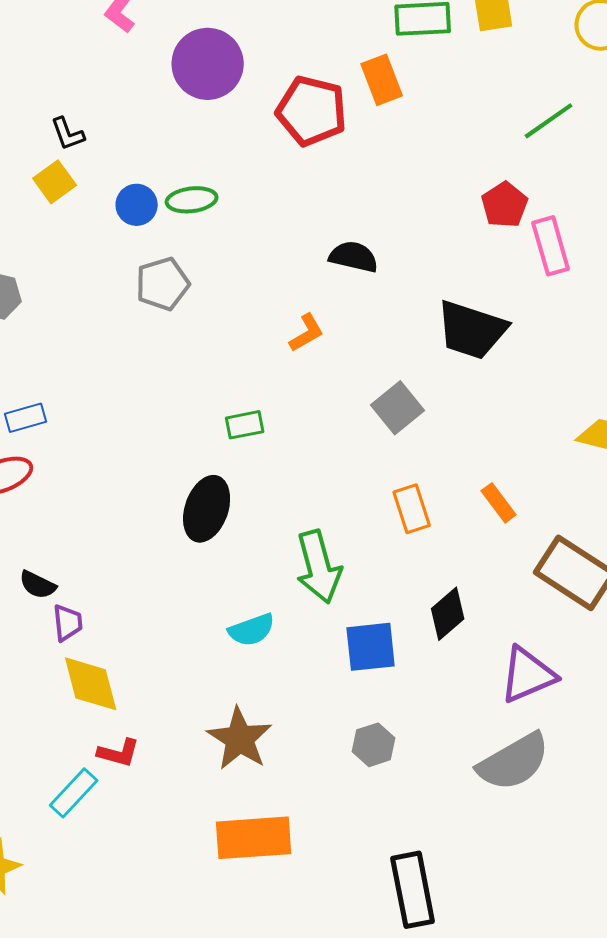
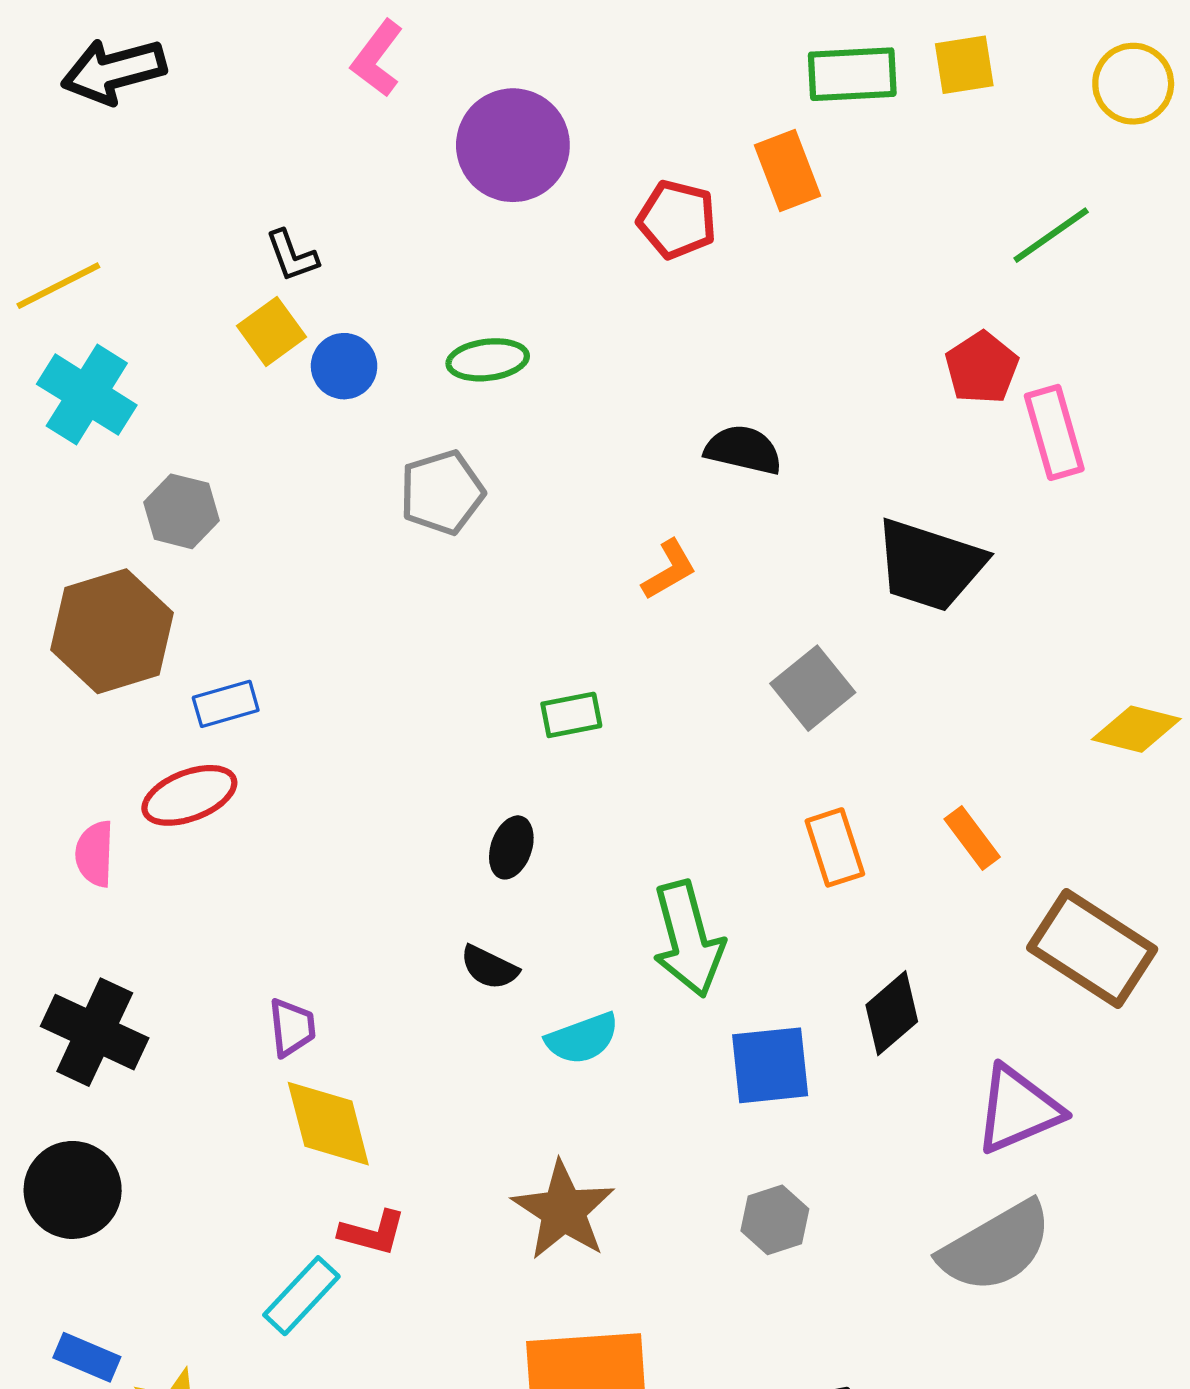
red pentagon: (312, 111) -> (677, 219), size x0.7
blue circle: (137, 205) -> (344, 366), moved
black ellipse: (207, 509) -> (511, 847), size x0.6
black semicircle: (38, 585) -> (489, 967), moved

